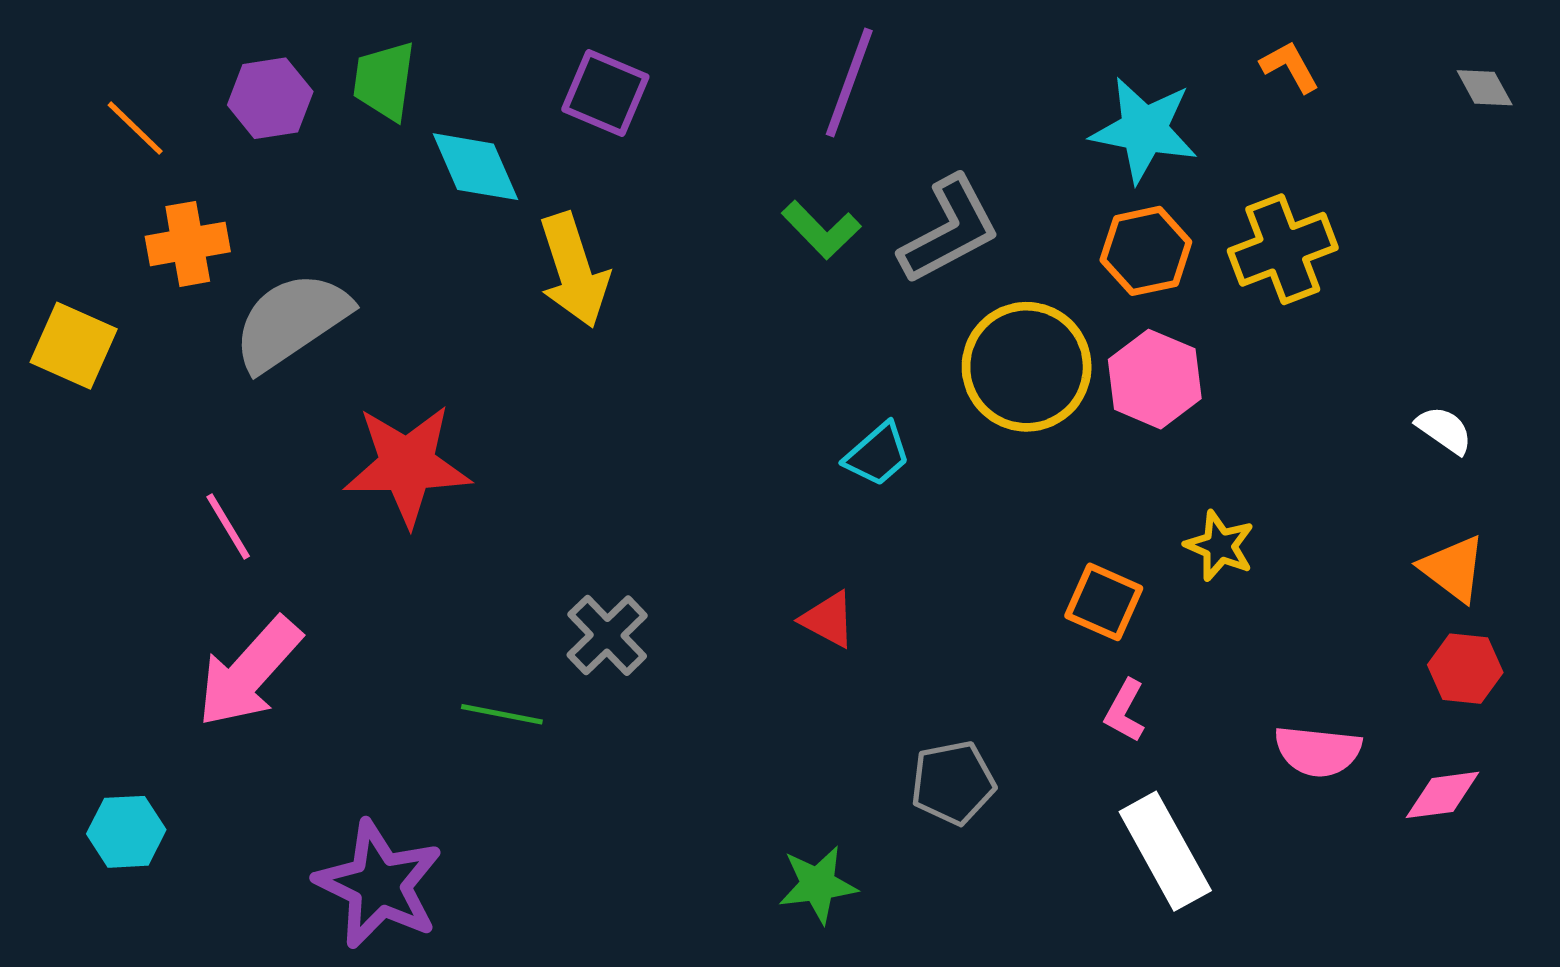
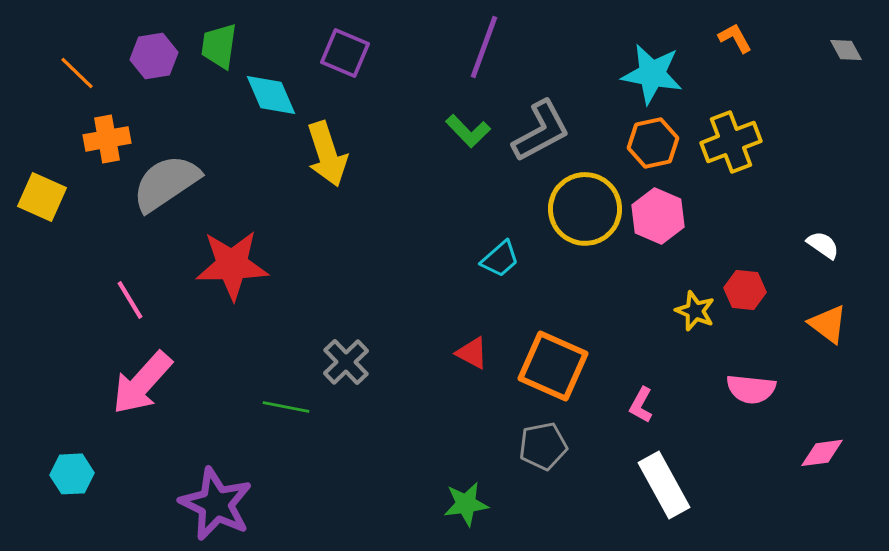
orange square: (1104, 602) -> (553, 366), moved, size x1.6
red hexagon: (1465, 669) -> (745, 290), moved
pink semicircle: (1318, 751) -> (751, 389), moved

